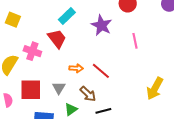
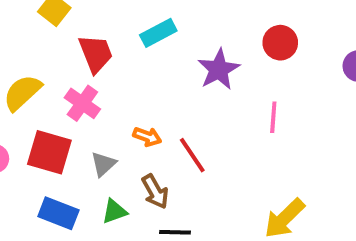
red trapezoid: (57, 39) -> (96, 54), moved
pink cross: (32, 51) -> (82, 103), moved

